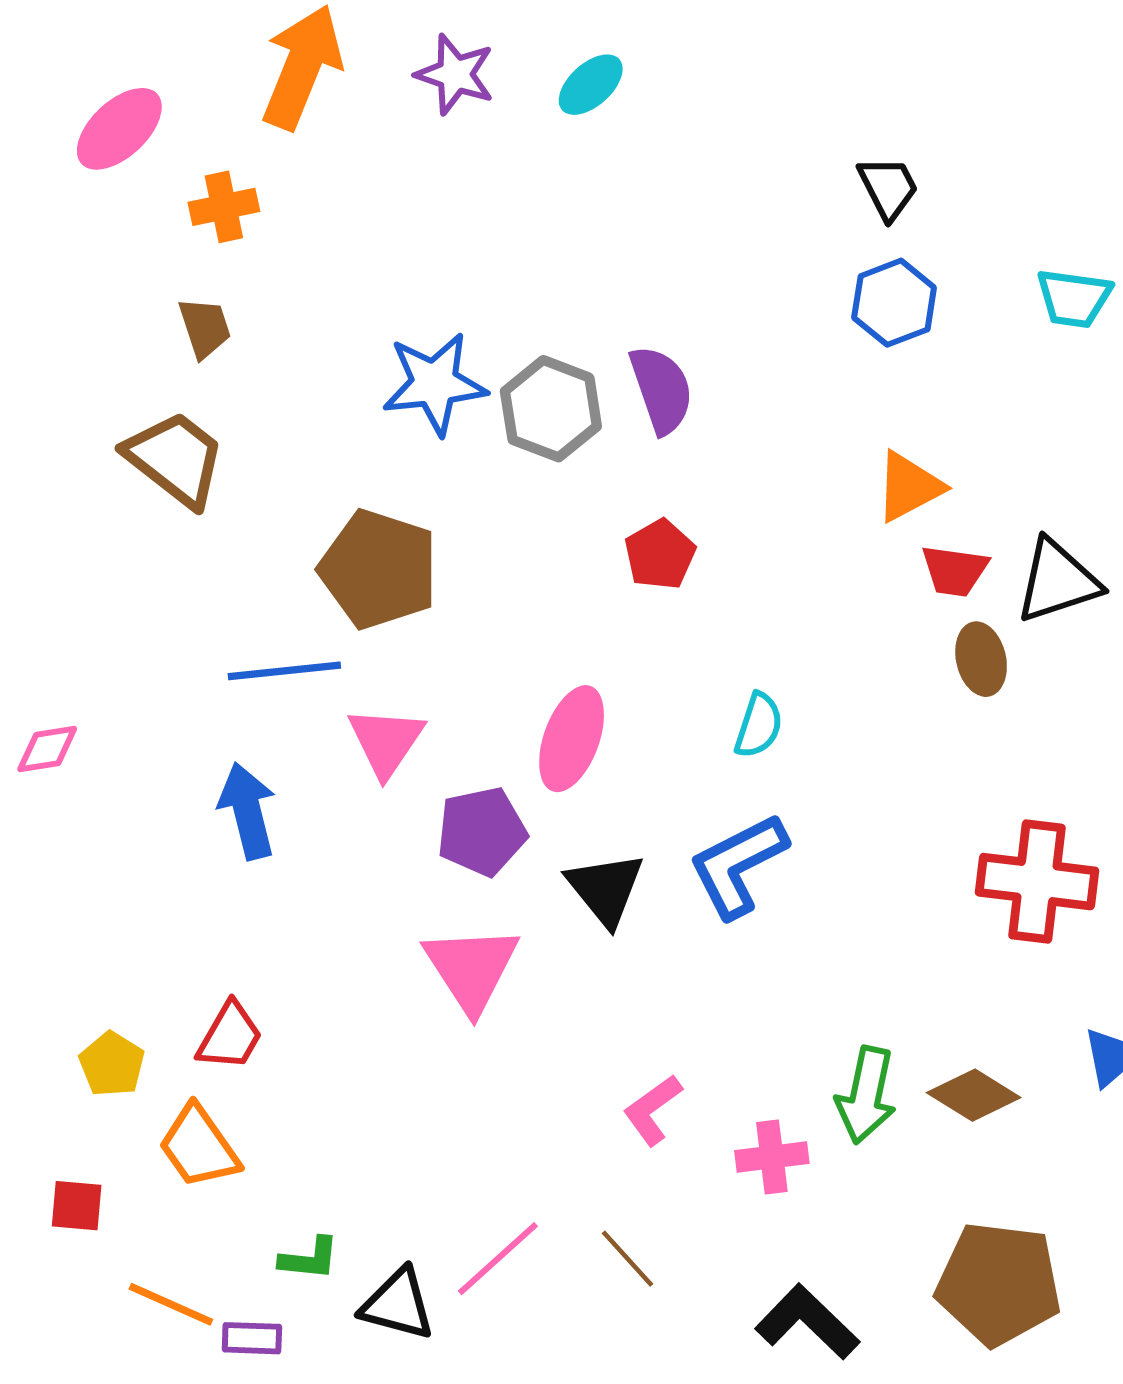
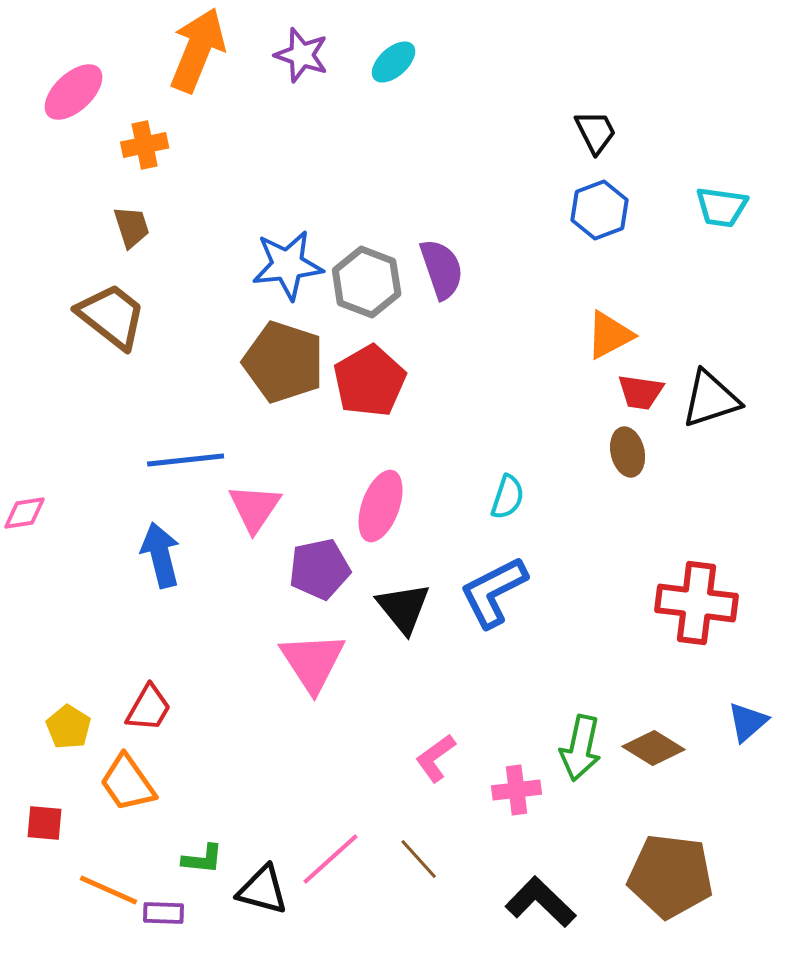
red pentagon: (660, 555) -> (370, 381), moved, size x1.5
brown pentagon: (379, 569) -> (284, 362), moved
brown ellipse: (981, 659) -> (628, 452), moved

